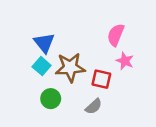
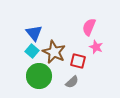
brown star: (70, 67) -> (54, 52), turned 30
green circle: (51, 99) -> (39, 76), size x1.6

